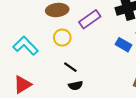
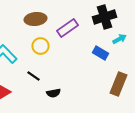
black line: (70, 67) -> (34, 76), moved

